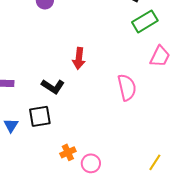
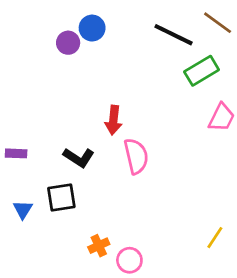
pink semicircle: (127, 87) -> (136, 156), moved
yellow line: (155, 162) -> (215, 238), moved

